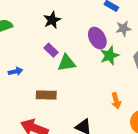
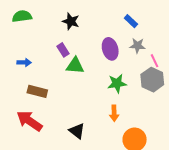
black star: (52, 20) -> (71, 21), turned 30
green star: (110, 56) -> (117, 83), moved
brown rectangle: (46, 95) -> (37, 91), moved

